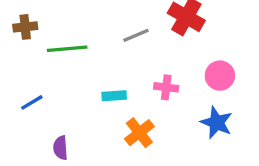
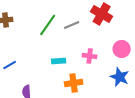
green line: (67, 49) -> (48, 25), moved, turned -50
orange cross: (139, 133) -> (74, 83), turned 30

